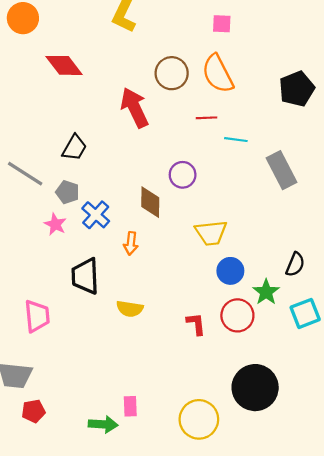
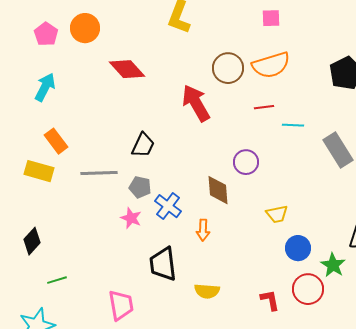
orange semicircle: (218, 74) -> (271, 65), turned -75
gray line: (25, 174) -> (99, 173), turned -30
yellow trapezoid: (211, 233) -> (277, 214), size x0.7

